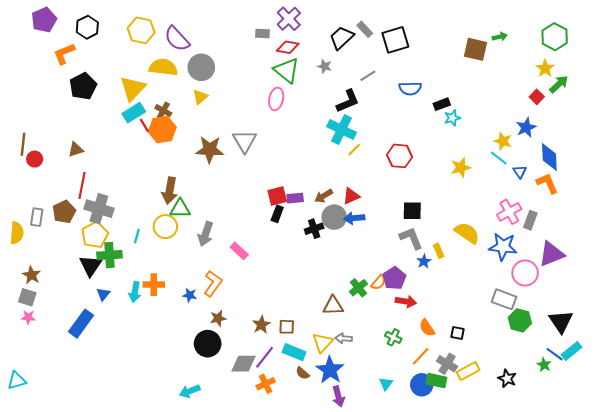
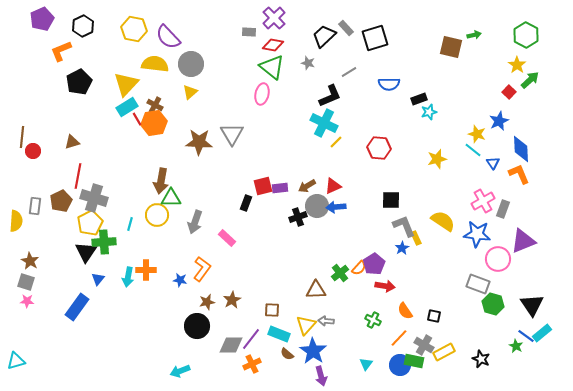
black rectangle: (277, 214) -> (246, 203), moved
gray L-shape: (411, 238) -> (404, 226), moved
brown star: (261, 325) -> (232, 300), moved

